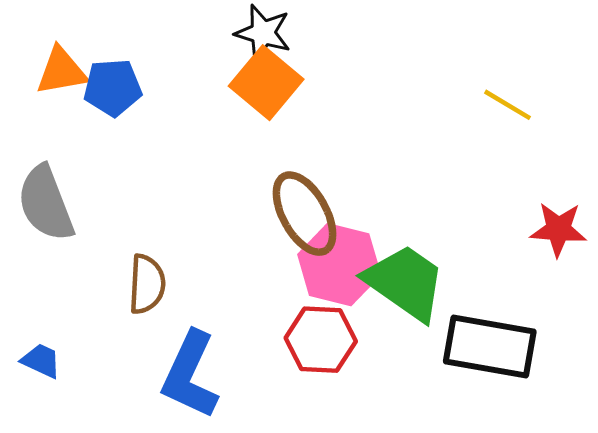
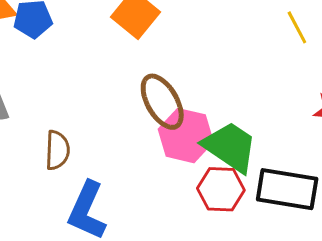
yellow line: (507, 105) -> (297, 27), turned 32
red hexagon: (321, 340) -> (221, 189), moved

